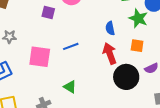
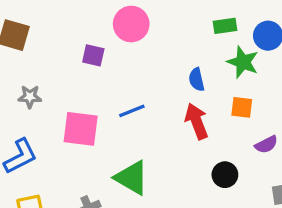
black circle: (126, 77) -> (225, 175), moved, size x0.6
green triangle: (70, 87) -> (132, 178), size x1.6

